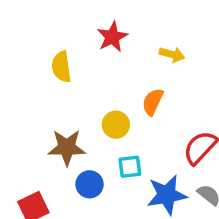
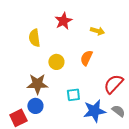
yellow circle: (116, 125) -> (56, 62), moved
blue circle: (90, 184) -> (35, 106), moved

